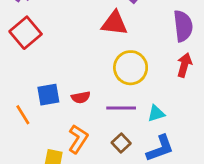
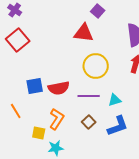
red semicircle: (81, 97) -> (59, 88), size x1.5
orange line: (23, 115) -> (16, 111), moved

